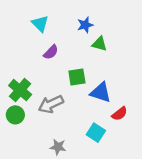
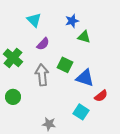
green square: (77, 77) -> (65, 65), turned 35
green cross: (20, 90) -> (13, 58), moved
gray arrow: (51, 104) -> (42, 75), moved, turned 110

